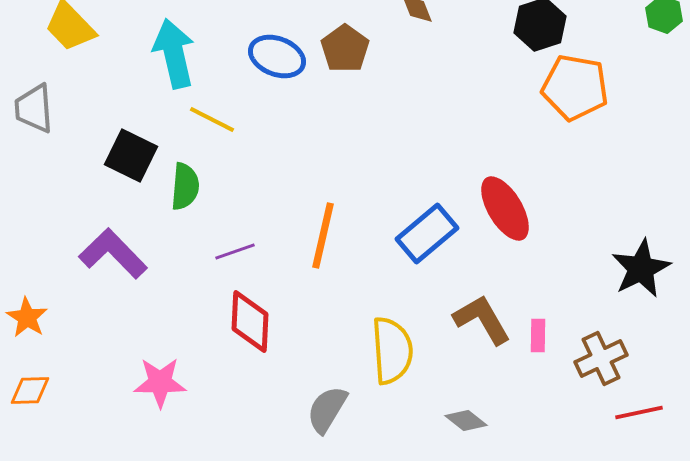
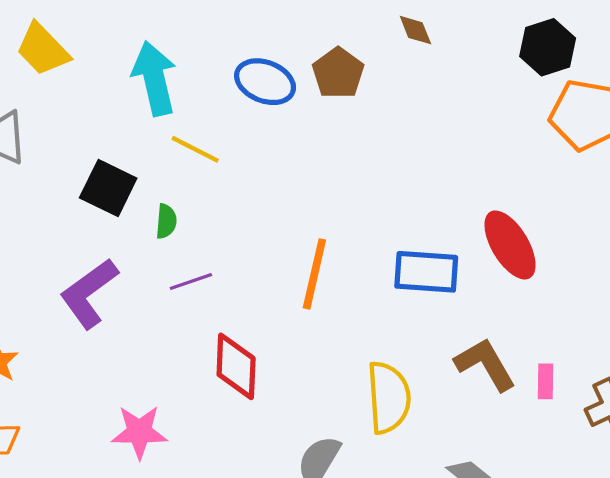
green semicircle: (185, 186) -> (166, 221), size x0.7
blue rectangle: (427, 234) -> (426, 272), turned 44
purple line: (235, 252) -> (191, 281), moved
purple L-shape: (113, 254) -> (89, 293), turned -82

